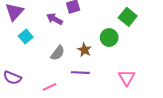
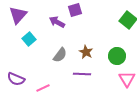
green circle: (109, 38) -> (117, 56), moved
pink line: (49, 87) -> (43, 88), moved

